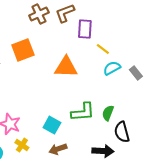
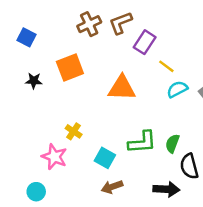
purple rectangle: (85, 29) -> (145, 42), turned 30
yellow cross: (22, 145) -> (74, 131), moved

